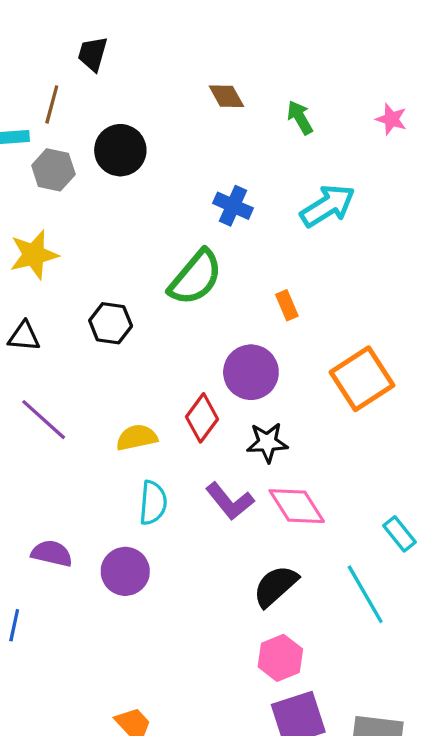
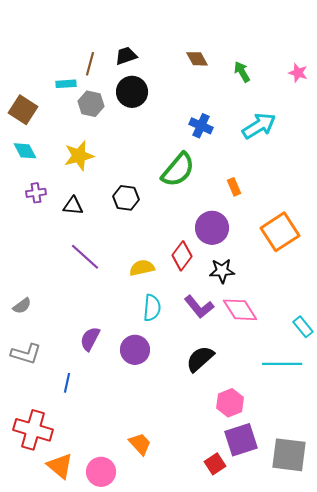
black trapezoid: (93, 54) -> (126, 56), moved, turned 55
purple semicircle: (52, 553) -> (90, 339), turned -75
black semicircle: (275, 586) -> (200, 359), moved
cyan line: (365, 594) -> (282, 364), turned -60

